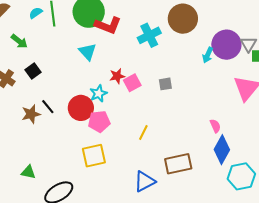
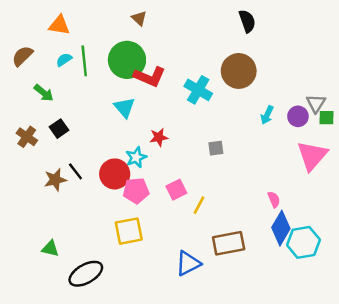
cyan cross: (149, 35) -> (198, 90), turned -35
purple circle: (226, 45) -> (298, 116), moved, size x0.6
pink square: (132, 83) -> (176, 190), moved
yellow line: (143, 133) -> (199, 205), moved
cyan hexagon: (241, 176) -> (303, 242), moved

